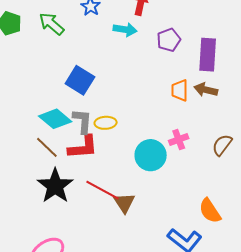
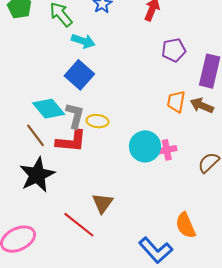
cyan arrow: (125, 29) -> (83, 41), moved
cyan circle: (151, 155) -> (145, 146), moved
red line: (103, 190) -> (79, 225), moved

